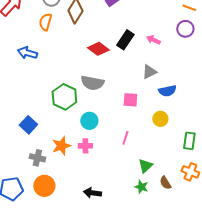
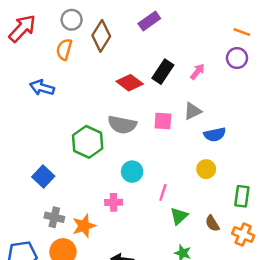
pink arrow: (153, 40) -> (197, 72), turned 104
pink square: (130, 100) -> (163, 121), moved
cyan circle: (89, 121) -> (132, 172), moved
orange star: (61, 146) -> (84, 226), moved
green triangle: (145, 166) -> (179, 216), moved
brown semicircle: (165, 183) -> (212, 223), moved

